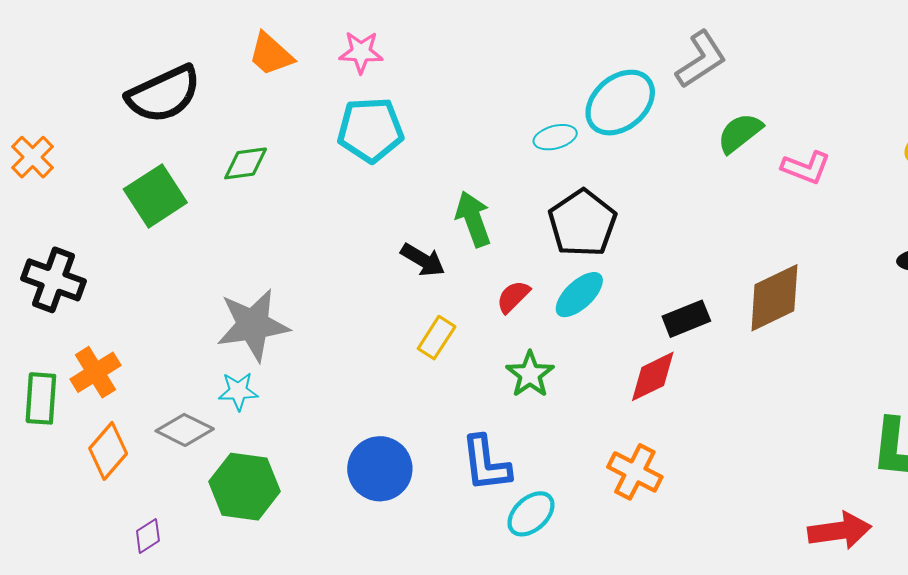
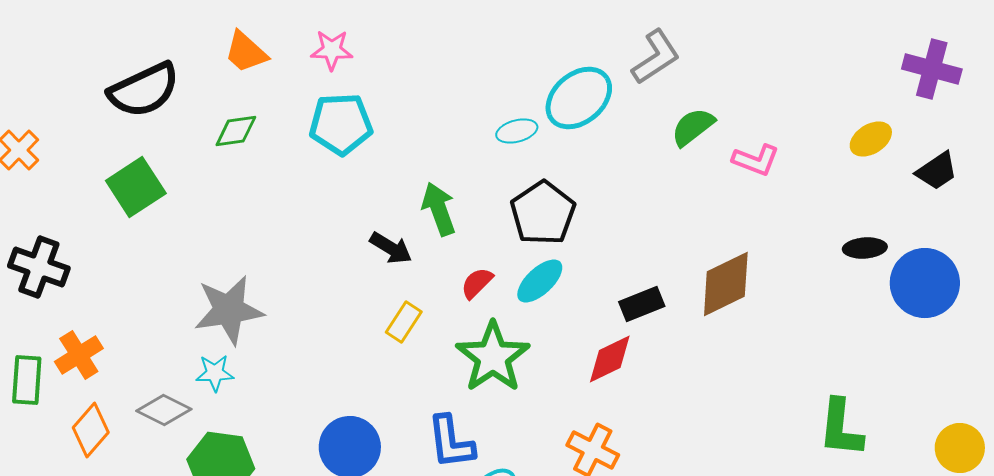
green diamond: (246, 163) -> (236, 131), moved
green star: (530, 374) -> (493, 357), size x1.6

